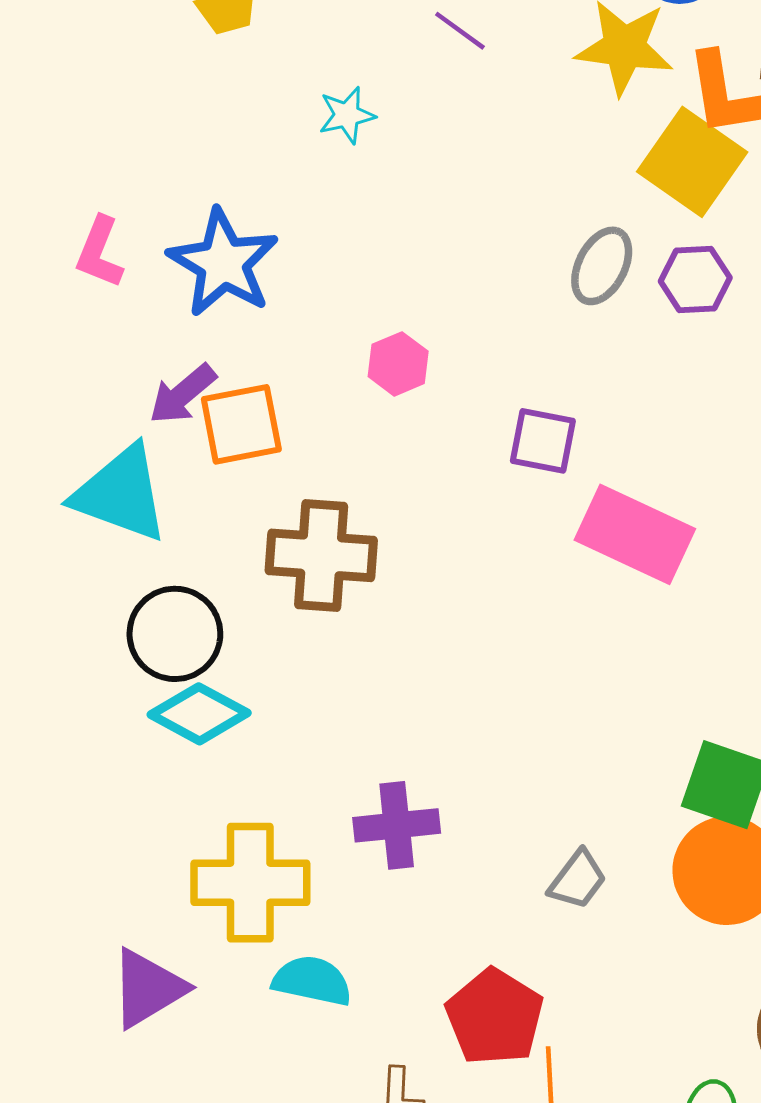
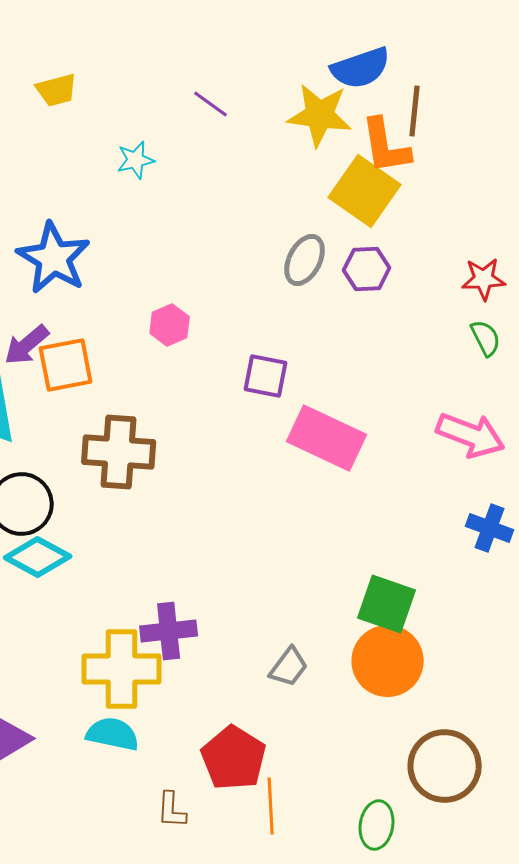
yellow cross: (250, 883) -> (122, 669), moved

